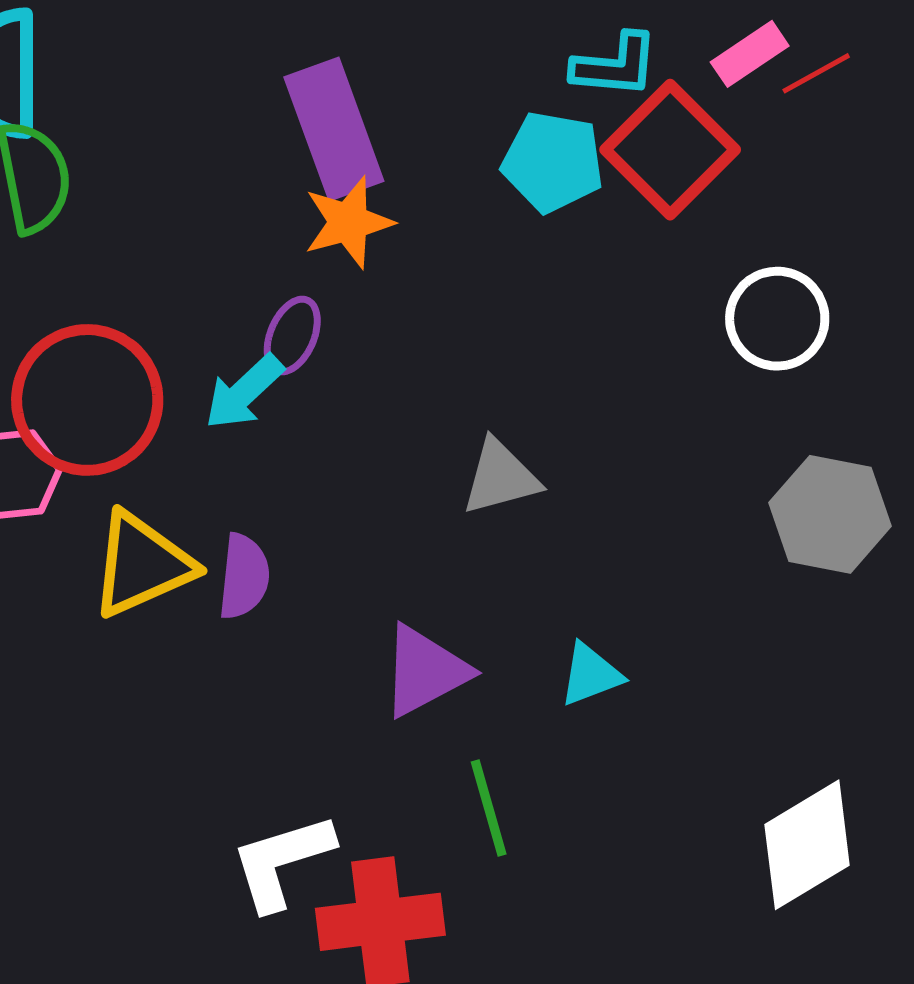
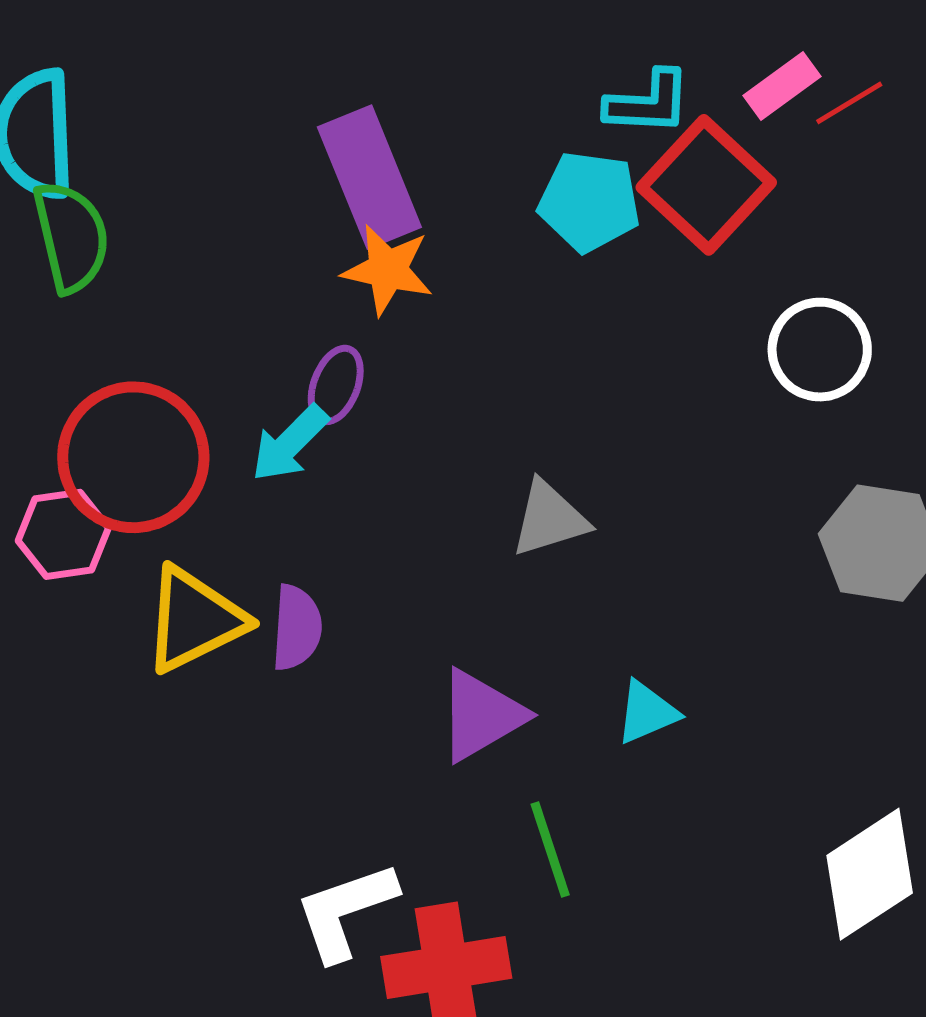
orange star: (348, 222) -> (388, 270), turned 30

